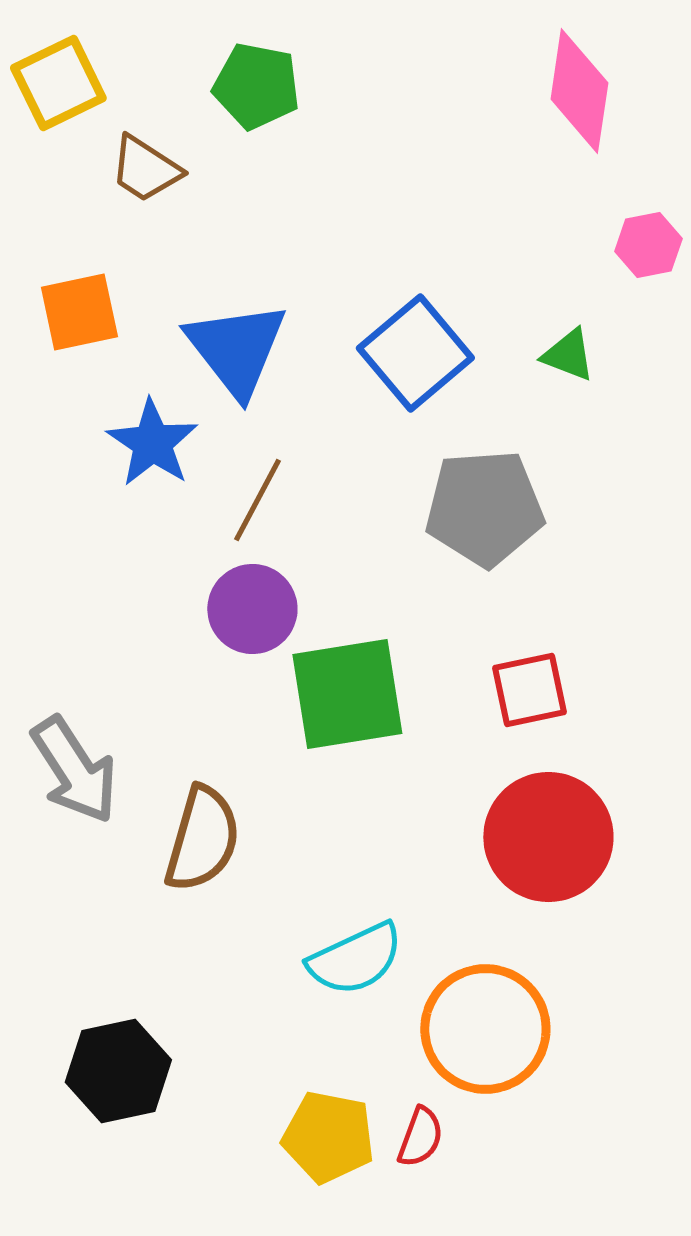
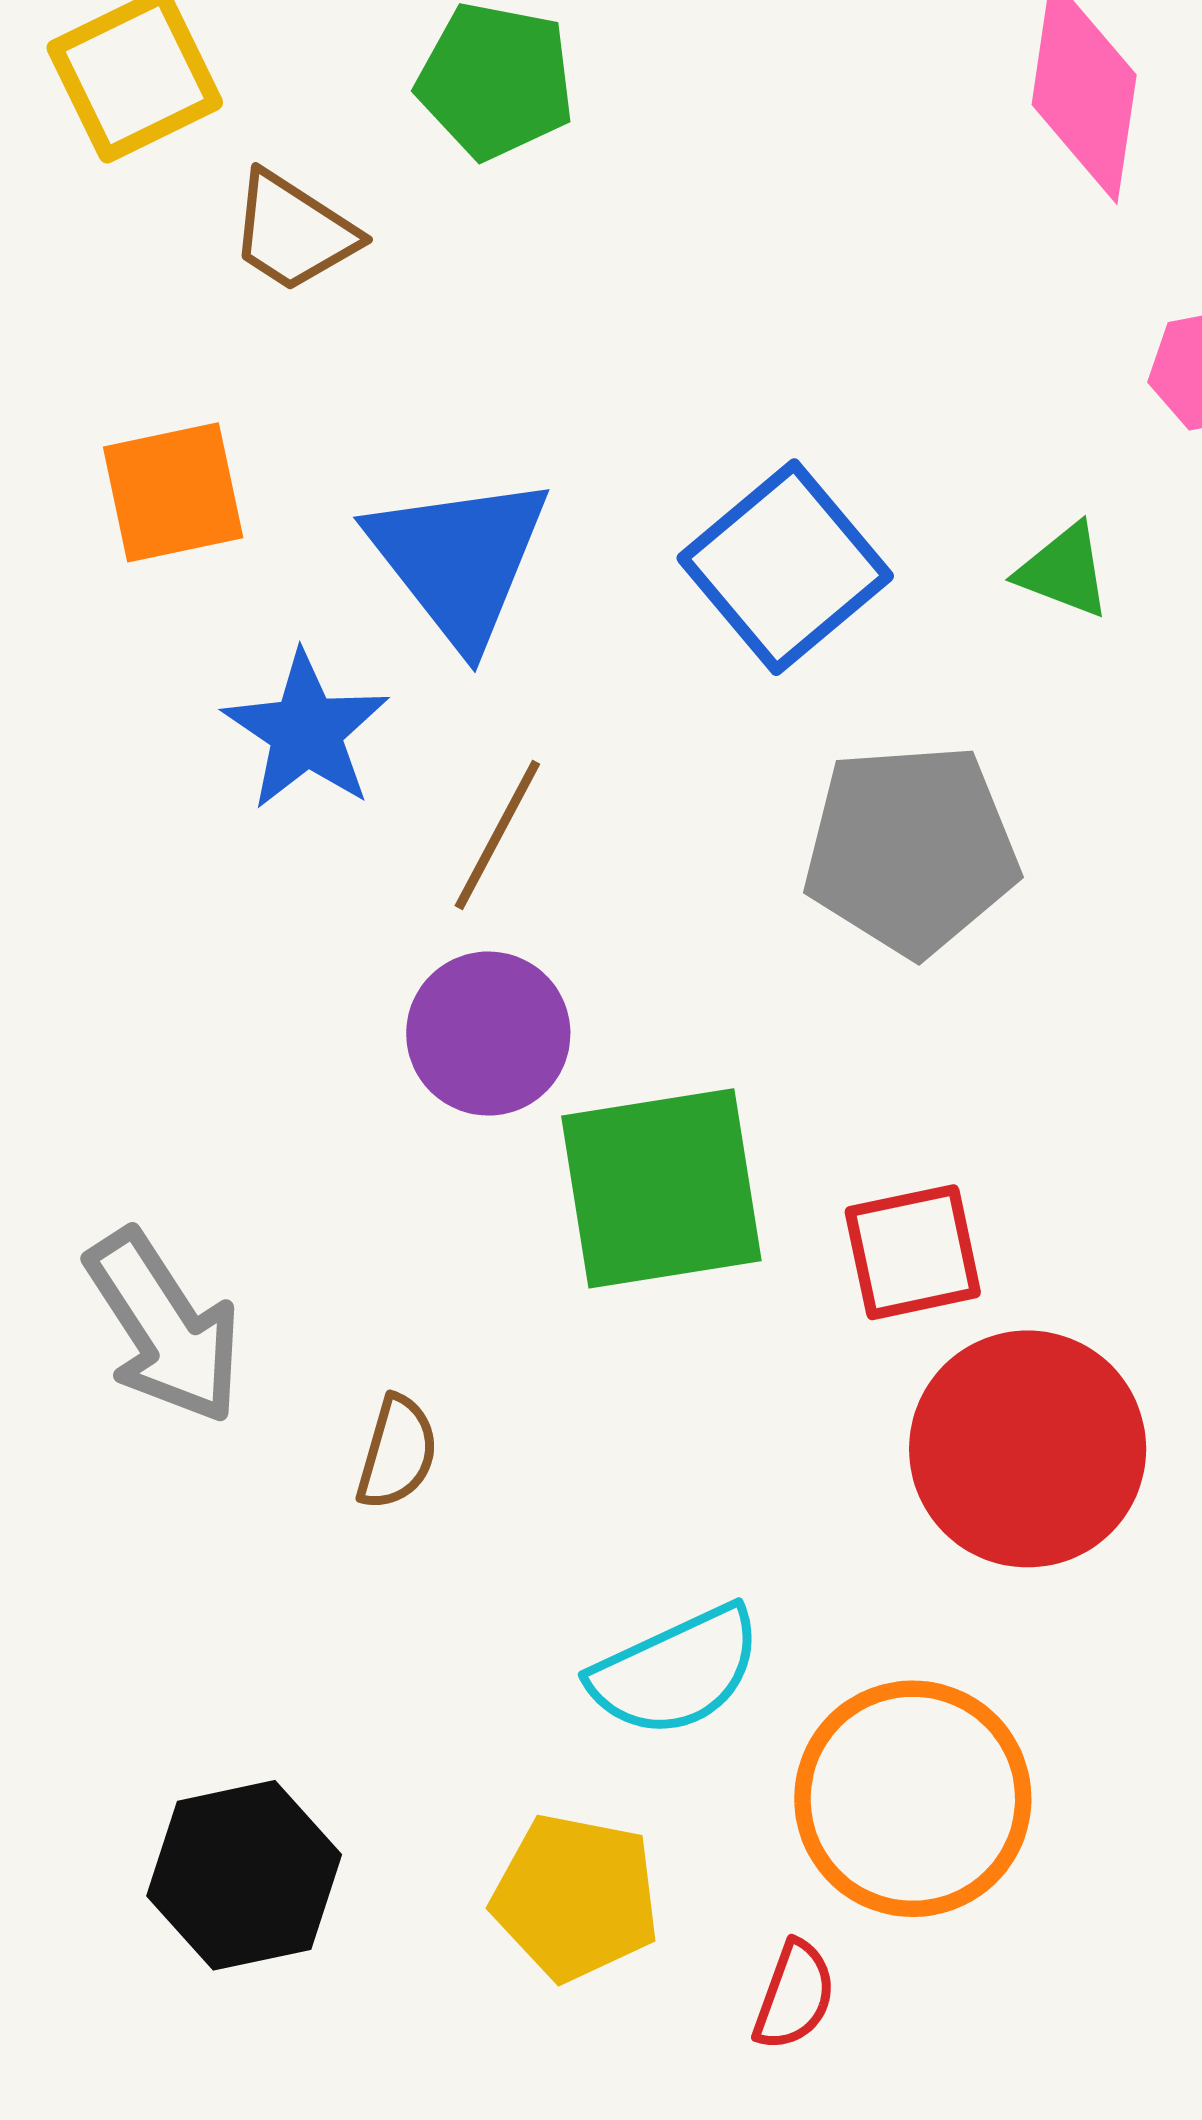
red square: (529, 690) -> (913, 1252), moved
brown semicircle: (202, 839) -> (397, 1453), size x0.6
yellow pentagon: (328, 1137) -> (576, 1897), moved

